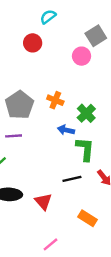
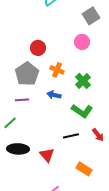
red circle: (33, 43) -> (38, 48), moved
pink circle: (82, 56) -> (82, 42), moved
blue arrow: (66, 130) -> (54, 95), moved
green L-shape: (85, 149) -> (82, 111), turned 120

